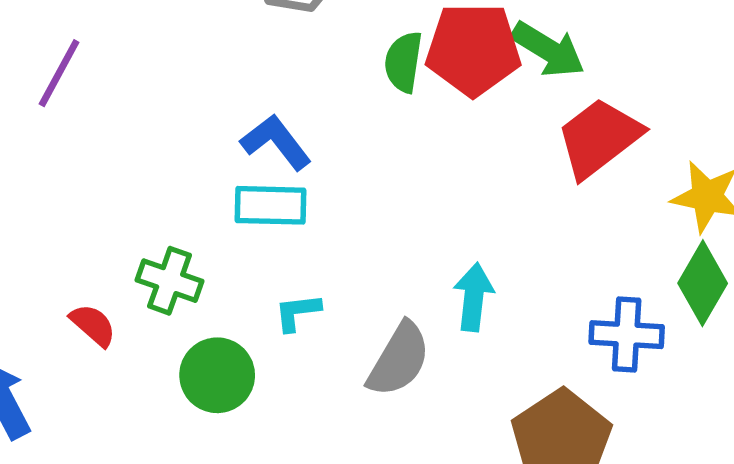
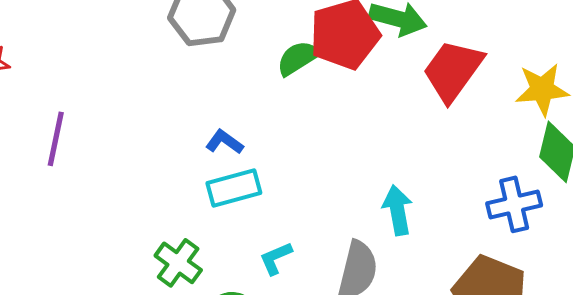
green semicircle: (403, 62) -> (298, 58), turned 66
blue L-shape: (276, 142) -> (224, 142), size x0.7
green cross: (170, 281) -> (178, 263), turned 33

